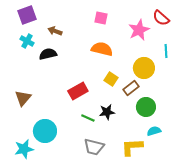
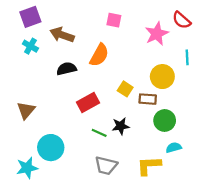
brown arrow: (55, 31) -> (62, 35), size x1.5
orange semicircle: (102, 49) -> (99, 55), moved, turned 105
black semicircle: (48, 54) -> (67, 69), moved
brown rectangle: (131, 88) -> (148, 99), turned 42

